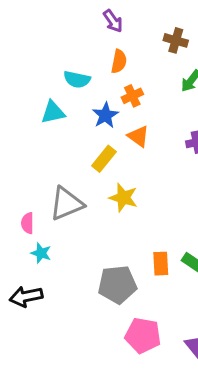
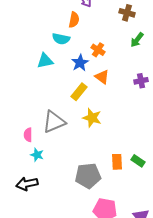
orange semicircle: (119, 61) -> (74, 20), moved
orange cross: (132, 96) -> (98, 50), turned -32

